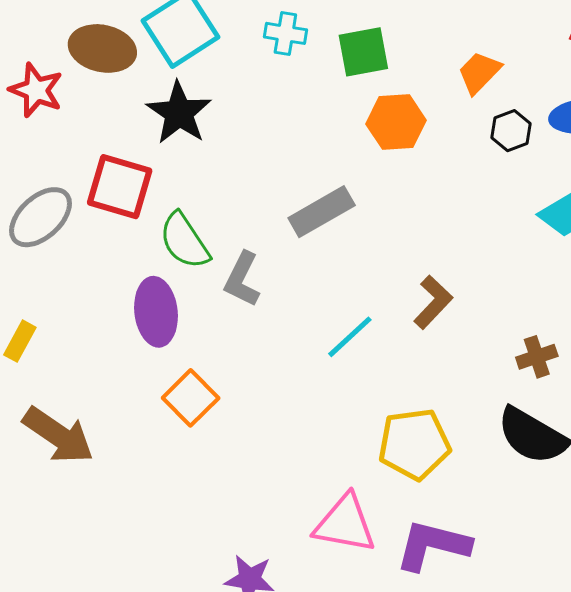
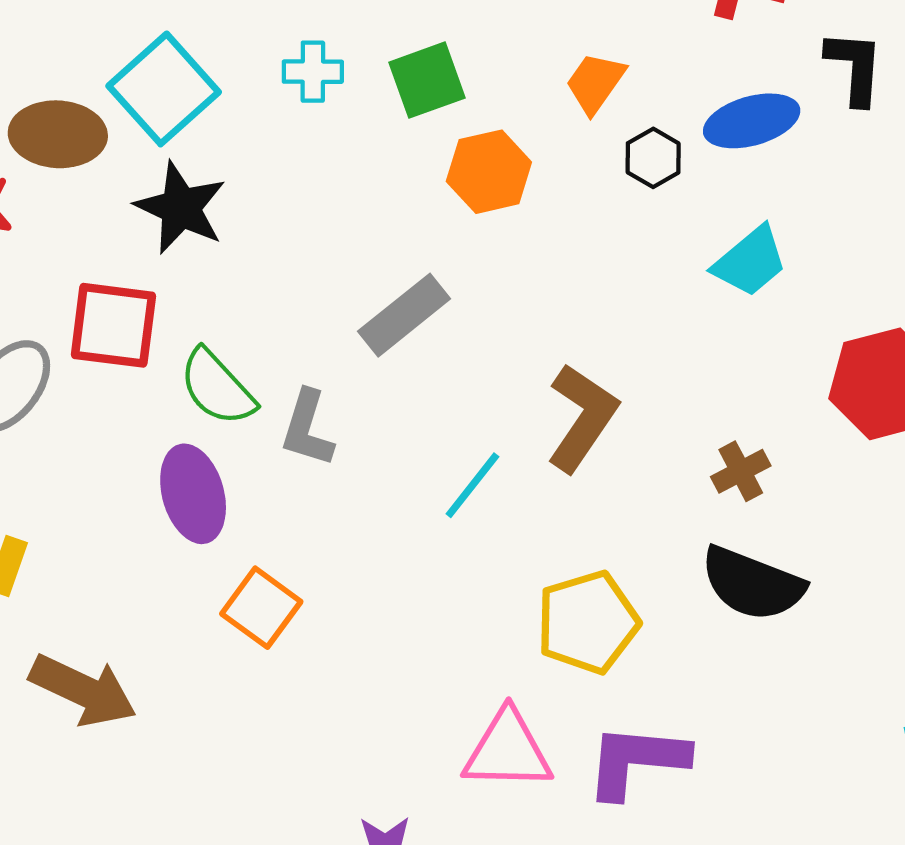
brown L-shape: (433, 302) -> (582, 418), size x1.4

